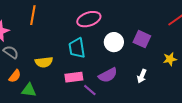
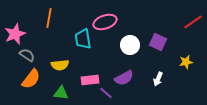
cyan trapezoid: (77, 48) -> (83, 39), moved
orange semicircle: (15, 76) -> (31, 79), size x1.5
green triangle: (29, 90) -> (61, 93), moved

